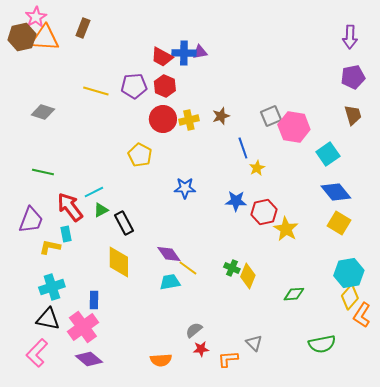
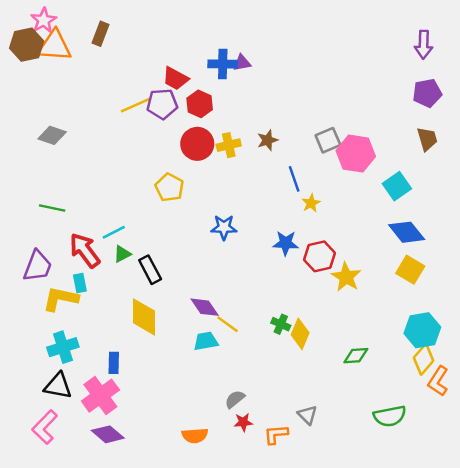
red trapezoid: (162, 57) -> (175, 78), moved
yellow line: (96, 91) -> (136, 105), moved, turned -40
yellow L-shape: (50, 247) -> (61, 299), size x1.4

